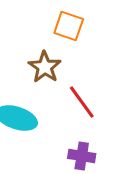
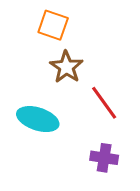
orange square: (69, 26) -> (53, 25), moved

